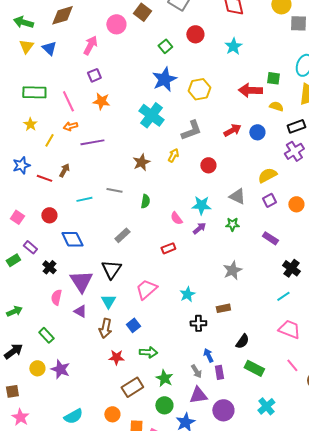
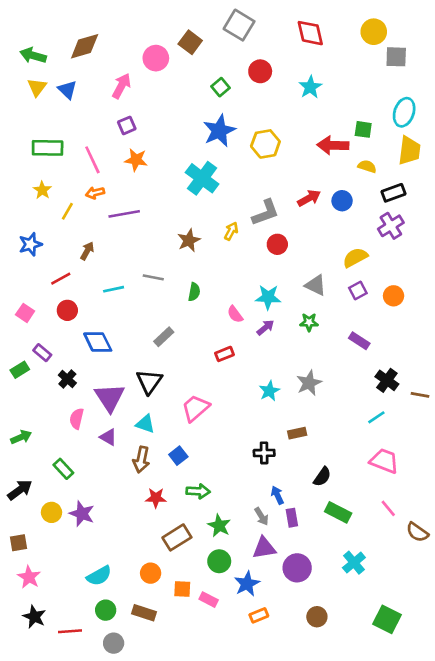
gray L-shape: (191, 130) -> (265, 213), moved
red line: (44, 178) -> (61, 279), moved, turned -49
cyan star: (187, 294) -> (269, 391), moved
cyan triangle: (108, 301) -> (145, 424), turned -42

